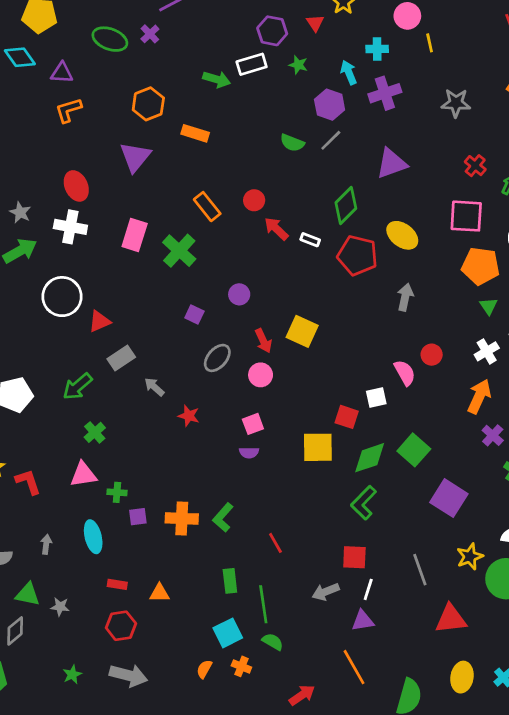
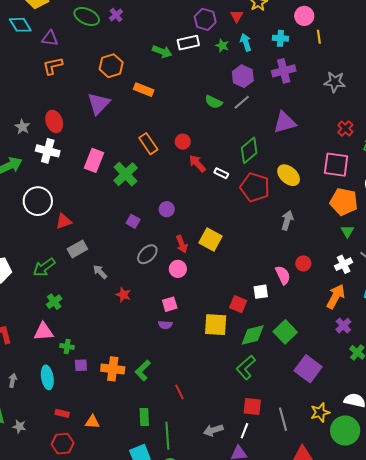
cyan arrow: (349, 72) -> (246, 42), moved
gray star: (20, 212) -> (22, 127), moved
red square: (354, 557) -> (252, 407), moved

